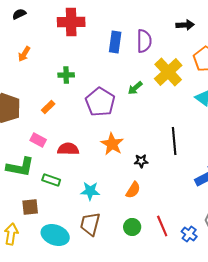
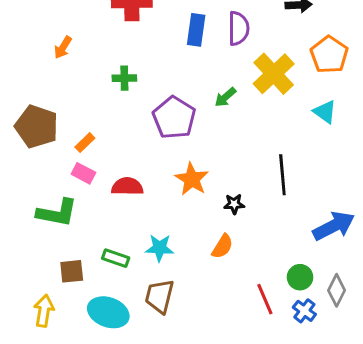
orange rectangle: (48, 107) -> (85, 143), moved
green rectangle: (51, 180) -> (116, 258), moved
green circle: (132, 227) -> (300, 277), moved

